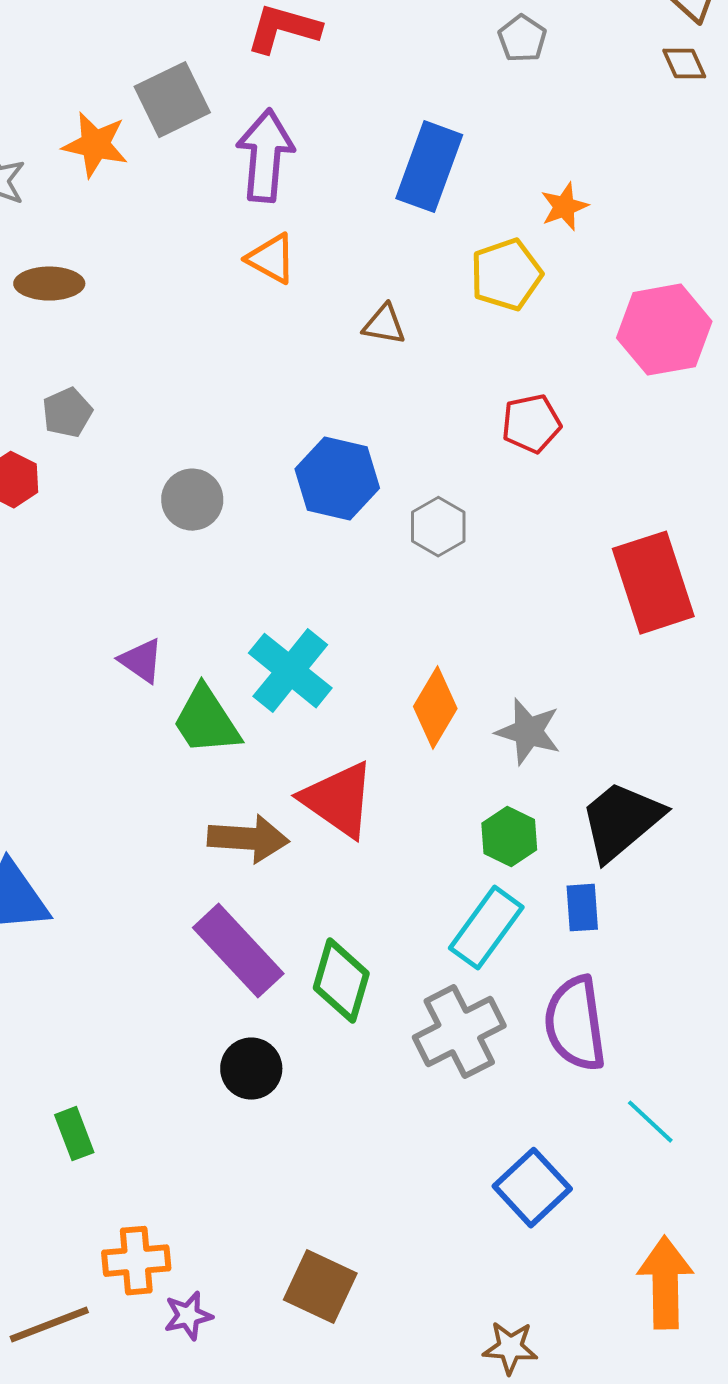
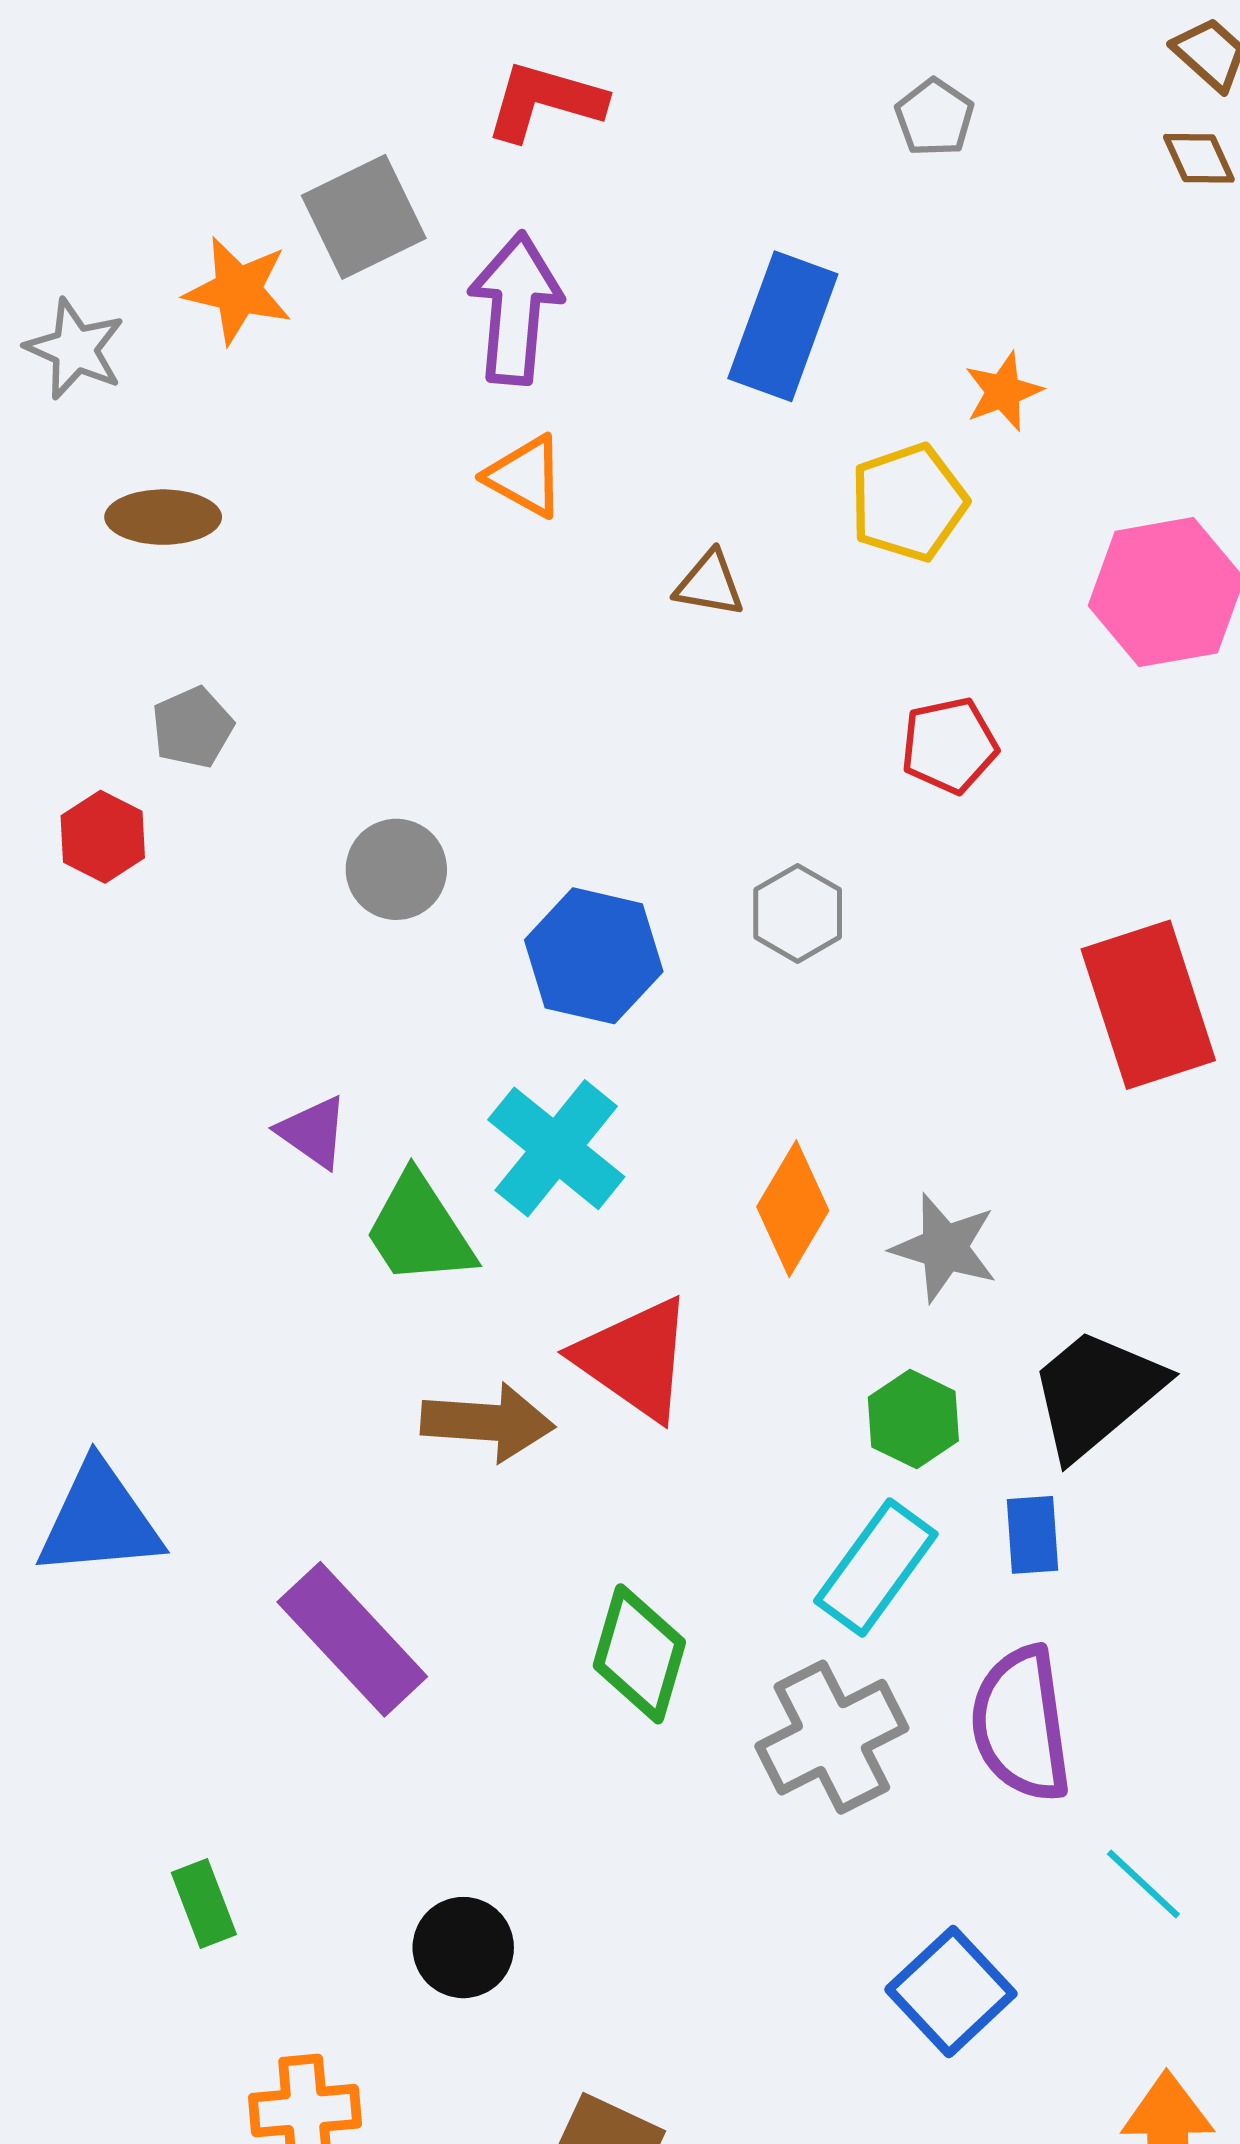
blue hexagon: (337, 479) -> (594, 956), moved
purple rectangle: (238, 951) -> (352, 1639), moved
black circle: (251, 1069) -> (463, 1948), moved

